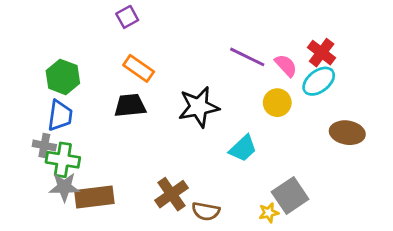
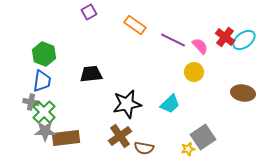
orange rectangle: (139, 68) -> (135, 25), moved
cyan ellipse: (319, 81) -> (244, 40), moved
black star: (199, 107) -> (127, 104), moved
green cross: (63, 160) -> (44, 112), turned 35

